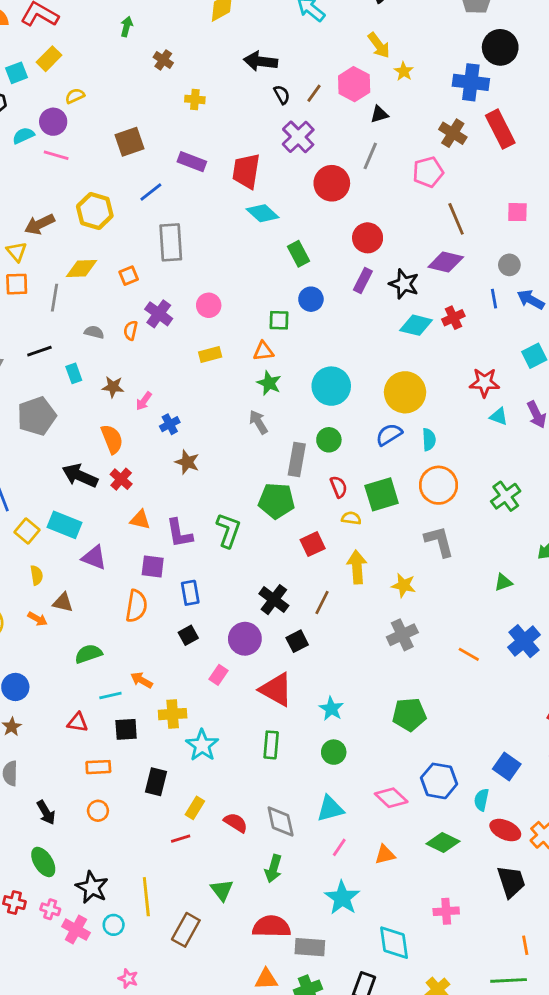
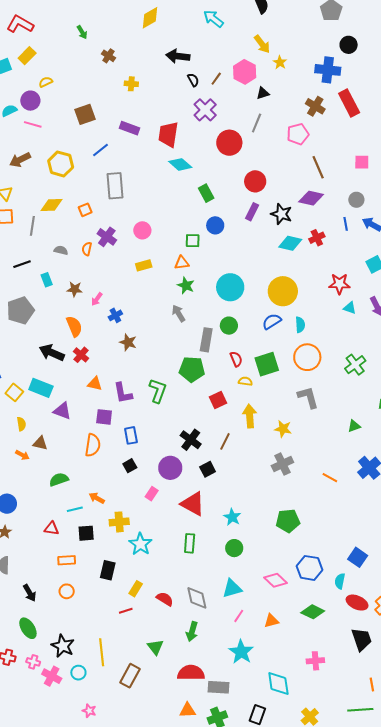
green arrow: (127, 27) -> (82, 32), turned 136
black circle: (500, 47) -> (349, 45), size x0.7
brown arrow: (40, 224) -> (20, 160), moved

